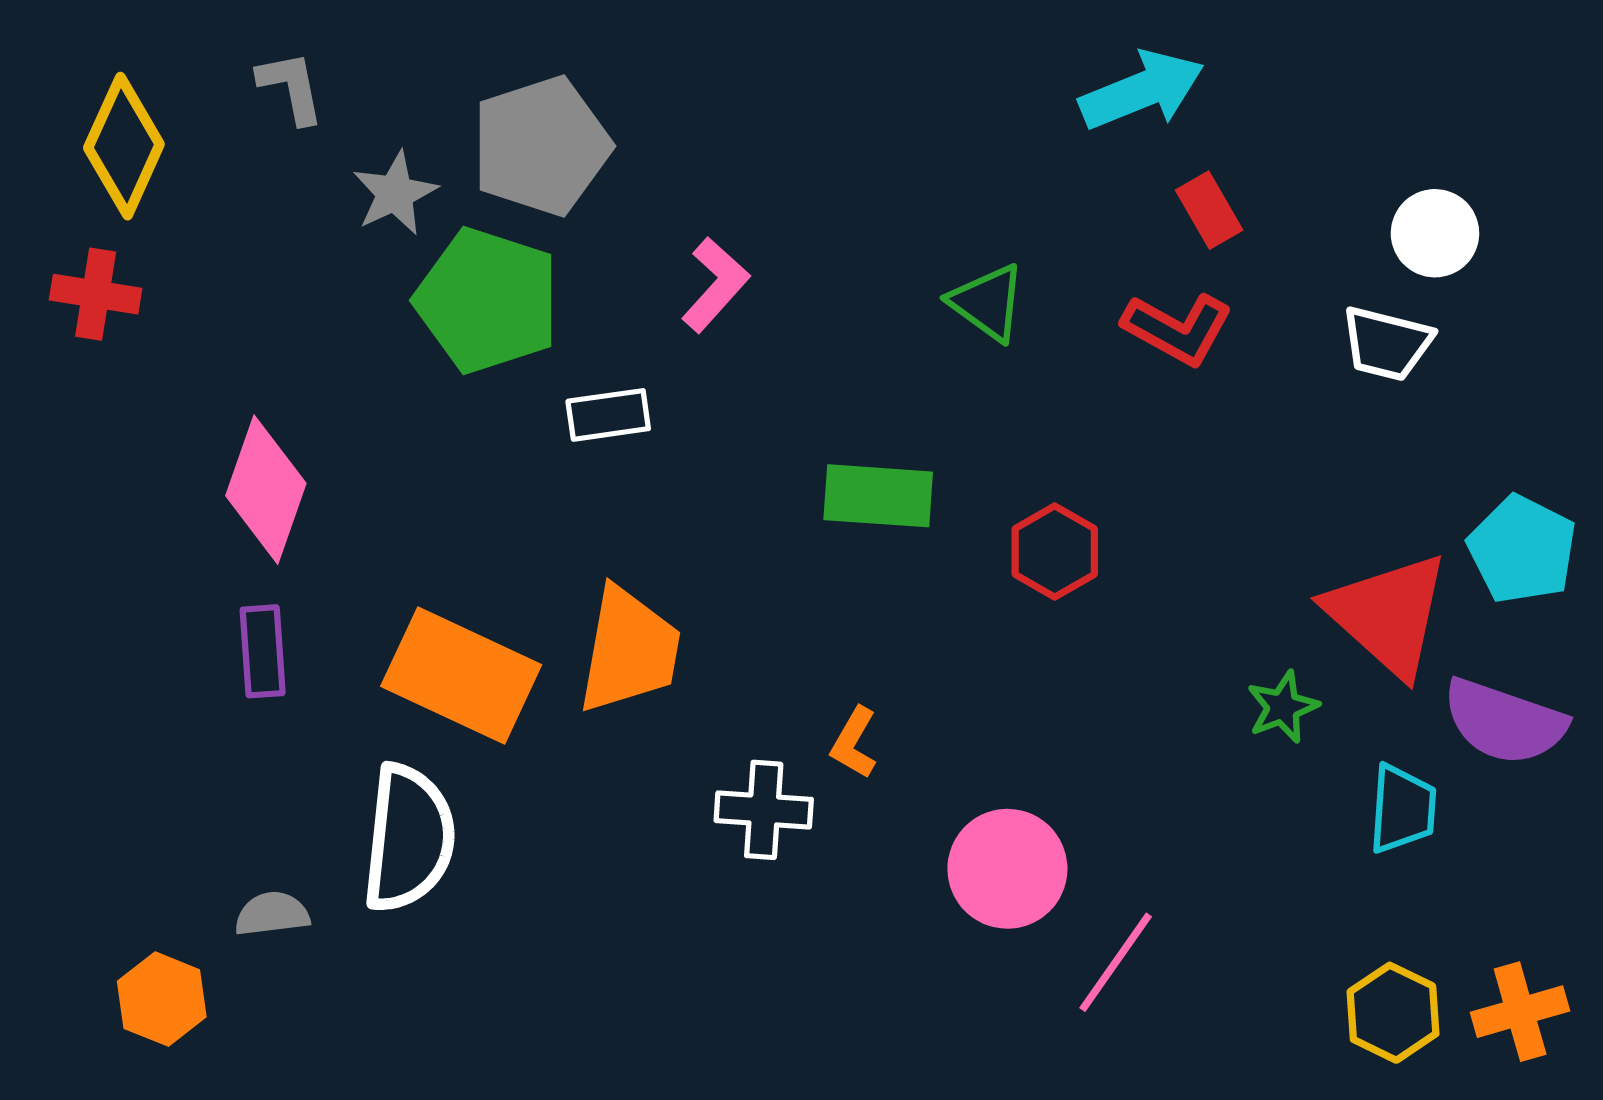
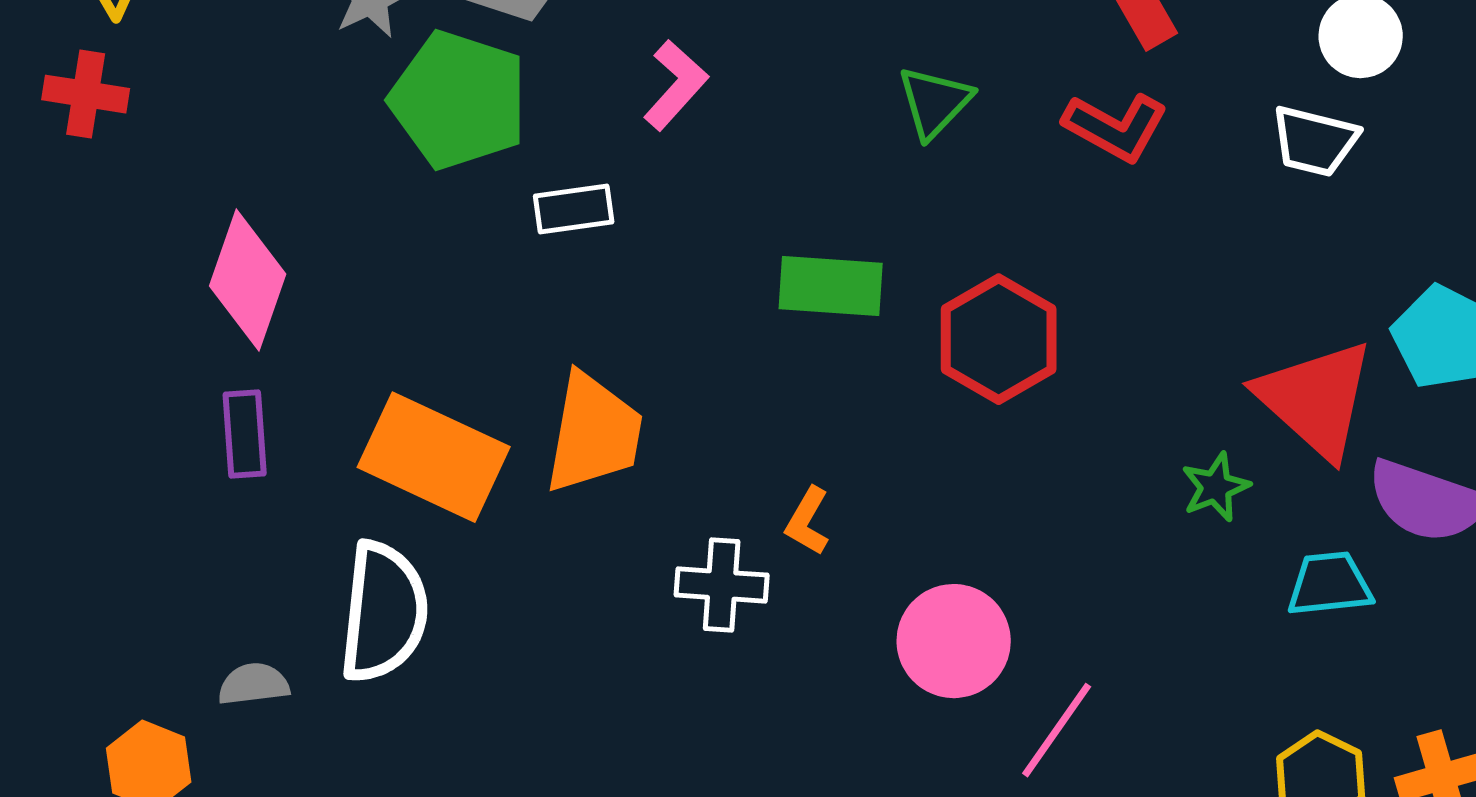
green triangle: (987, 303) -> (935, 102), turned 38
red hexagon: (1055, 552) -> (999, 339), size x1.4
cyan trapezoid: (1402, 809) -> (1330, 584), turned -100

